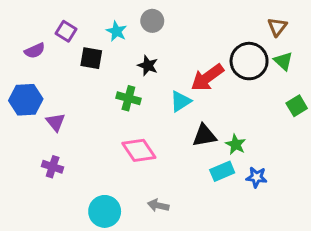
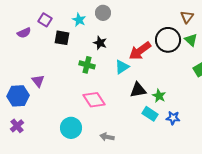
blue hexagon: (26, 100) -> (18, 96), moved
purple cross: (53, 167) -> (17, 126), moved, turned 32
cyan rectangle: (222, 171) -> (150, 114), turned 56
cyan circle: (105, 211) -> (71, 128), moved

